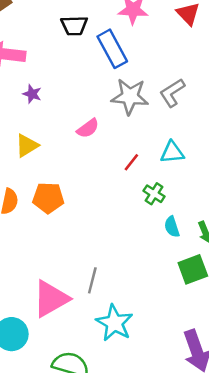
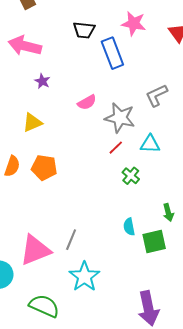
gray star: (130, 96) -> (120, 118), moved
pink semicircle: (88, 128) -> (87, 102), moved
cyan semicircle: (172, 227) -> (129, 227), moved

